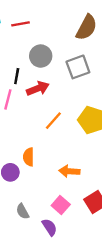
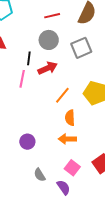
red line: (20, 24) -> (52, 16), moved
orange semicircle: (29, 157) -> (70, 118), moved
orange arrow: (69, 171) -> (67, 139), moved

